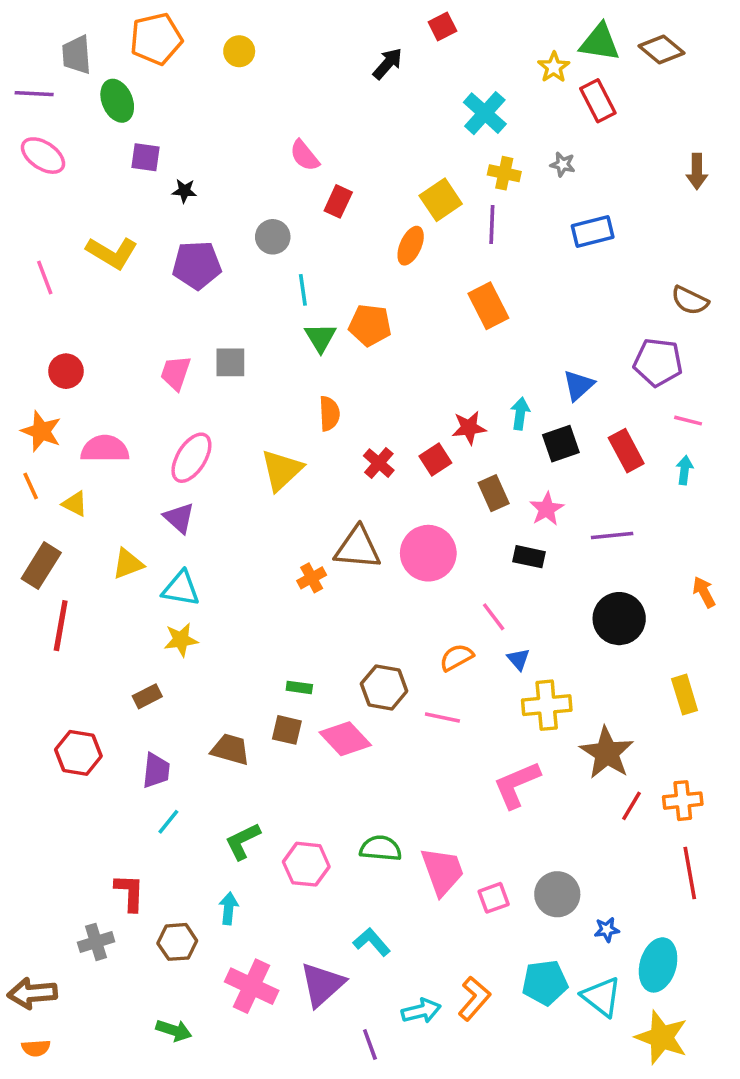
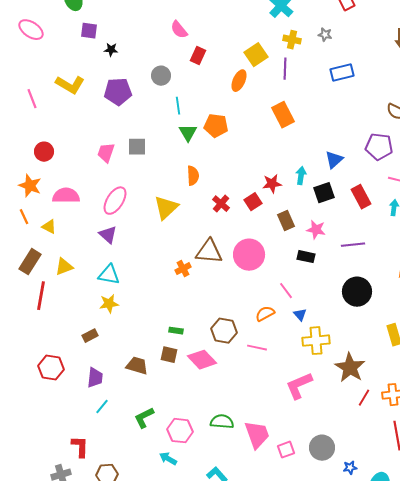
pink star: (547, 509) -> (316, 230), turned -30
yellow triangle: (128, 564) -> (64, 267), moved
cyan arrow: (229, 908) -> (168, 459), moved, turned -66

